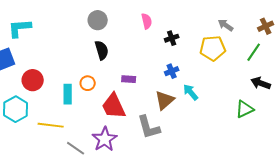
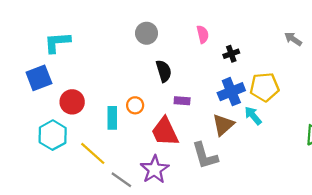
yellow pentagon: (213, 48) -> (264, 87), moved
black semicircle: (102, 50) -> (164, 71), moved
blue cross: (172, 71) -> (231, 92), size x1.6
yellow line: (51, 125) -> (93, 153), turned 35

